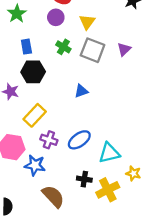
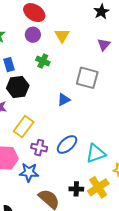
purple triangle: (124, 49) -> (104, 45), moved
gray square: (93, 50) -> (87, 78), moved
black cross: (84, 179) -> (76, 189), moved

